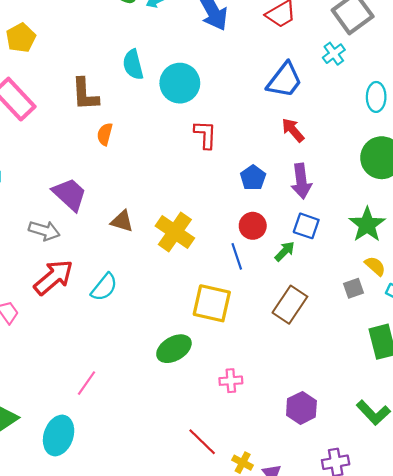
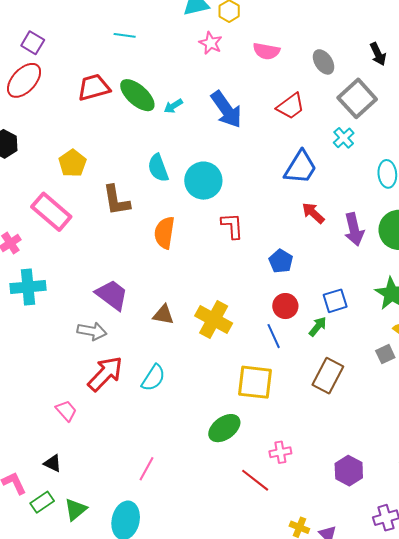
yellow pentagon: (21, 38) -> (73, 163), moved
orange semicircle: (105, 134) -> (165, 233), moved, size x1.5
purple arrow: (301, 181) -> (354, 229), moved
blue square: (306, 226) -> (335, 301), turned -30
red line: (202, 442) -> (255, 480), moved

